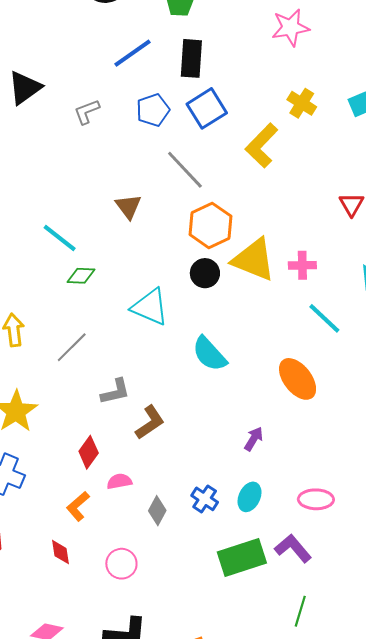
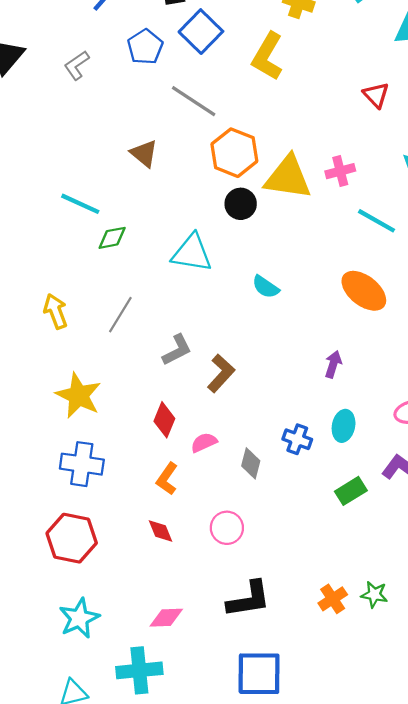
cyan semicircle: (209, 354) -> (266, 287), size x0.7
green rectangle: (242, 557) -> (351, 491), size x0.6

